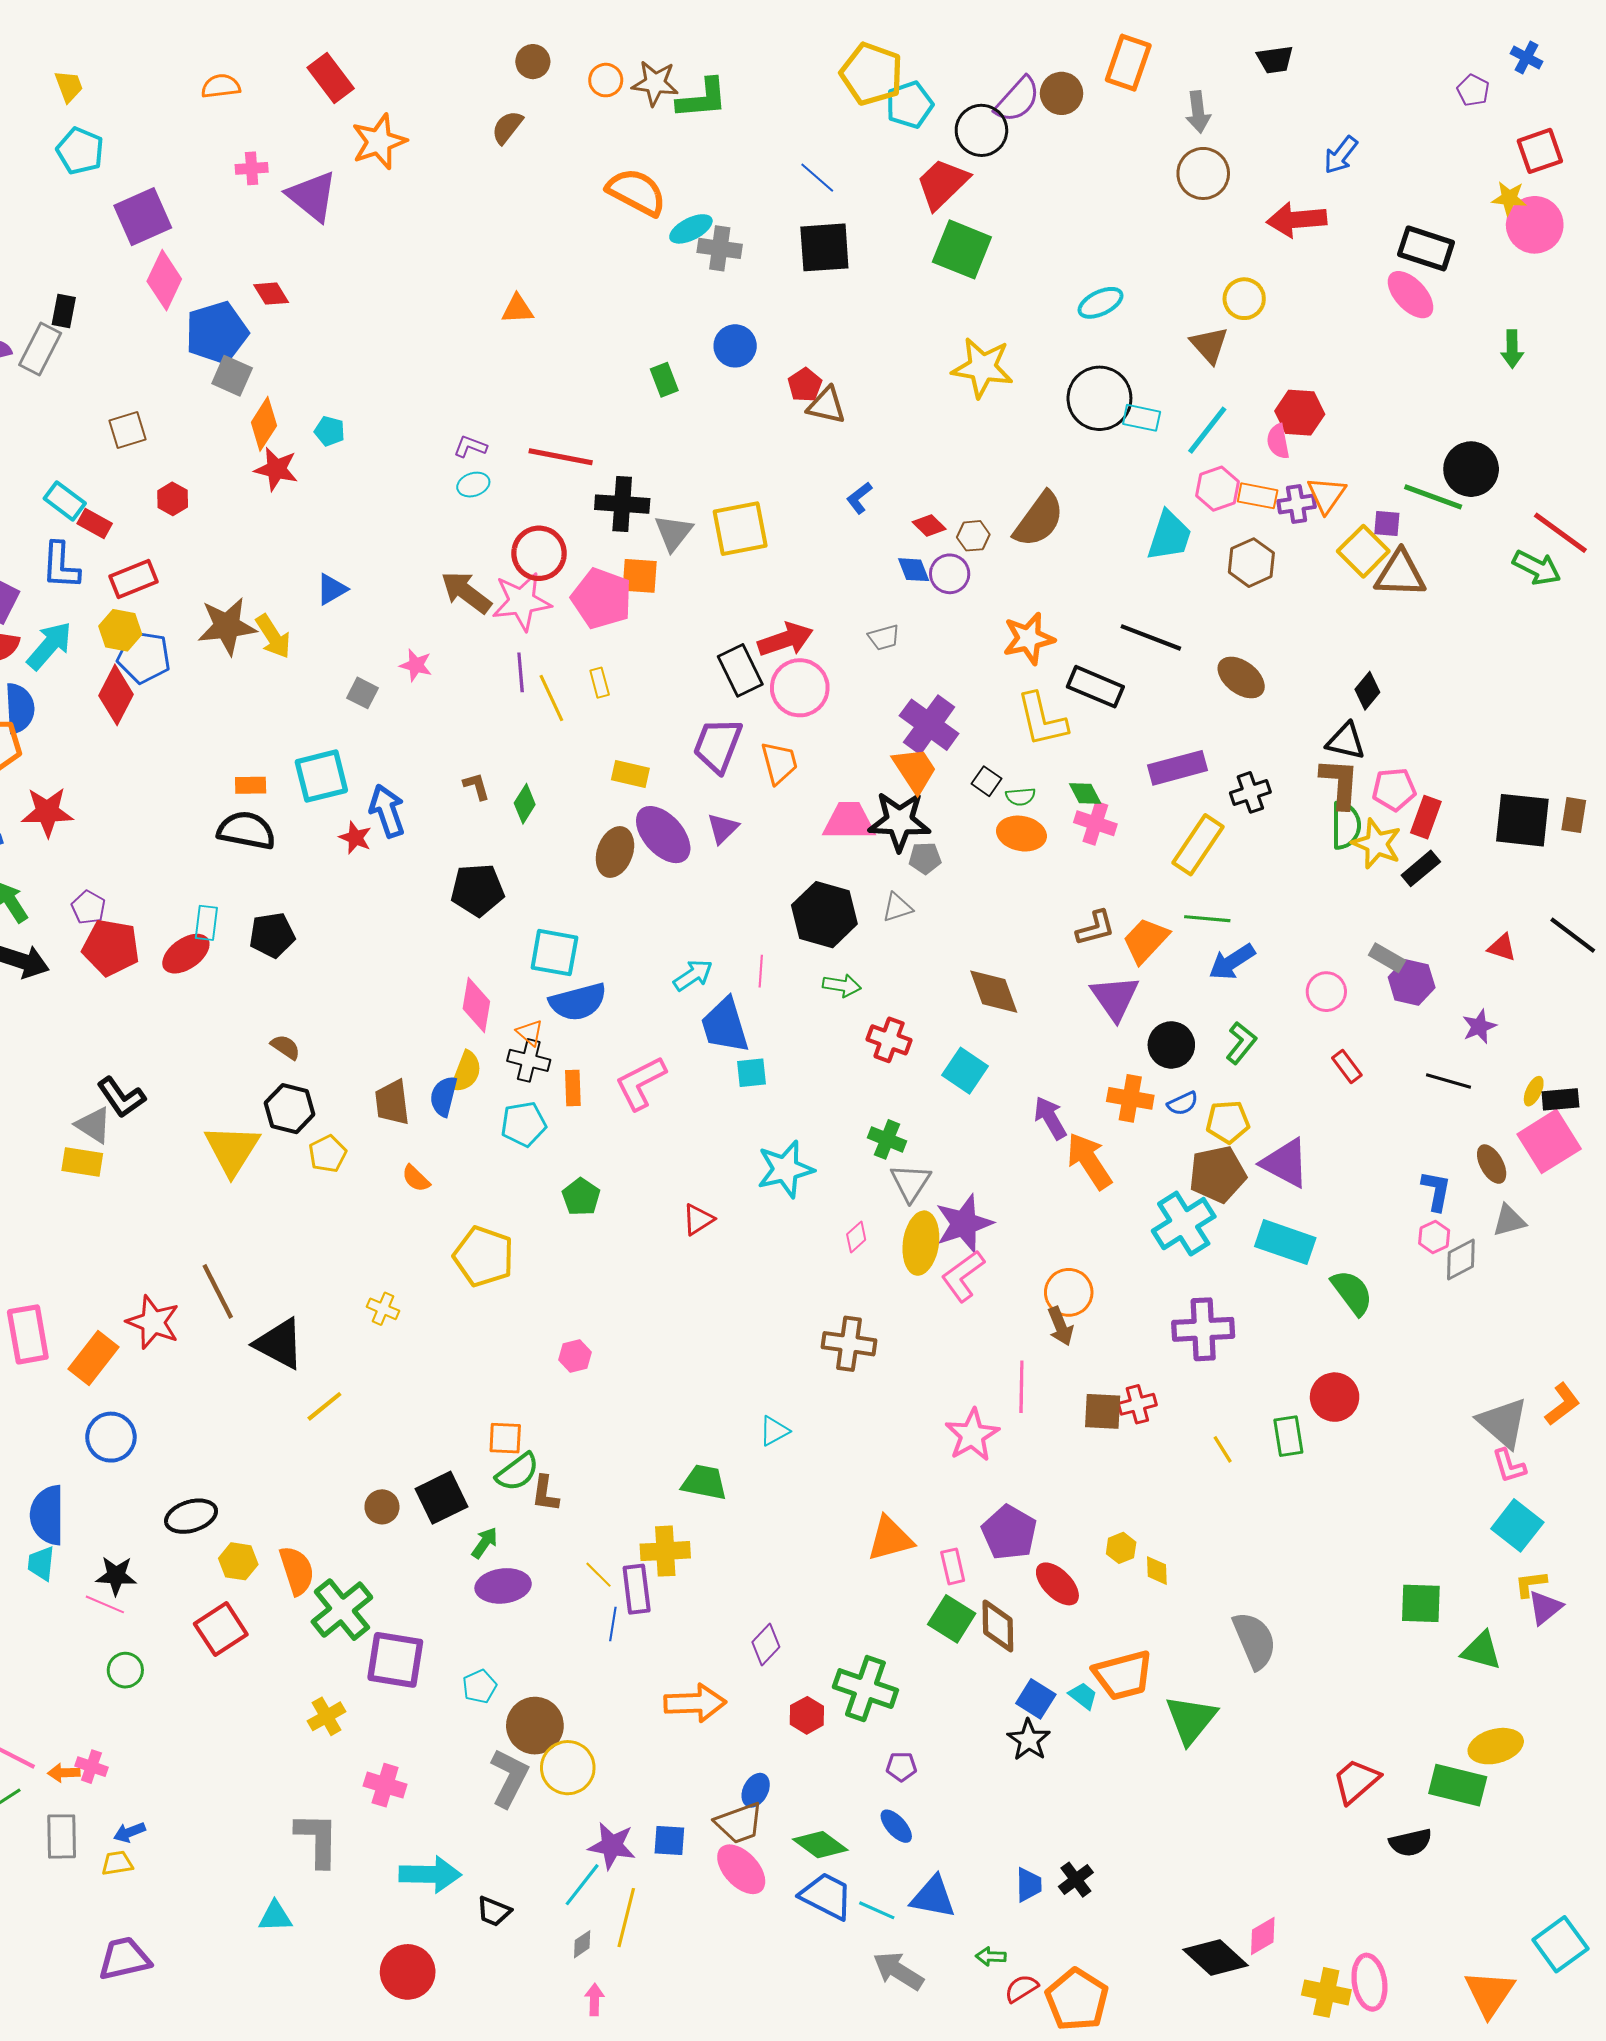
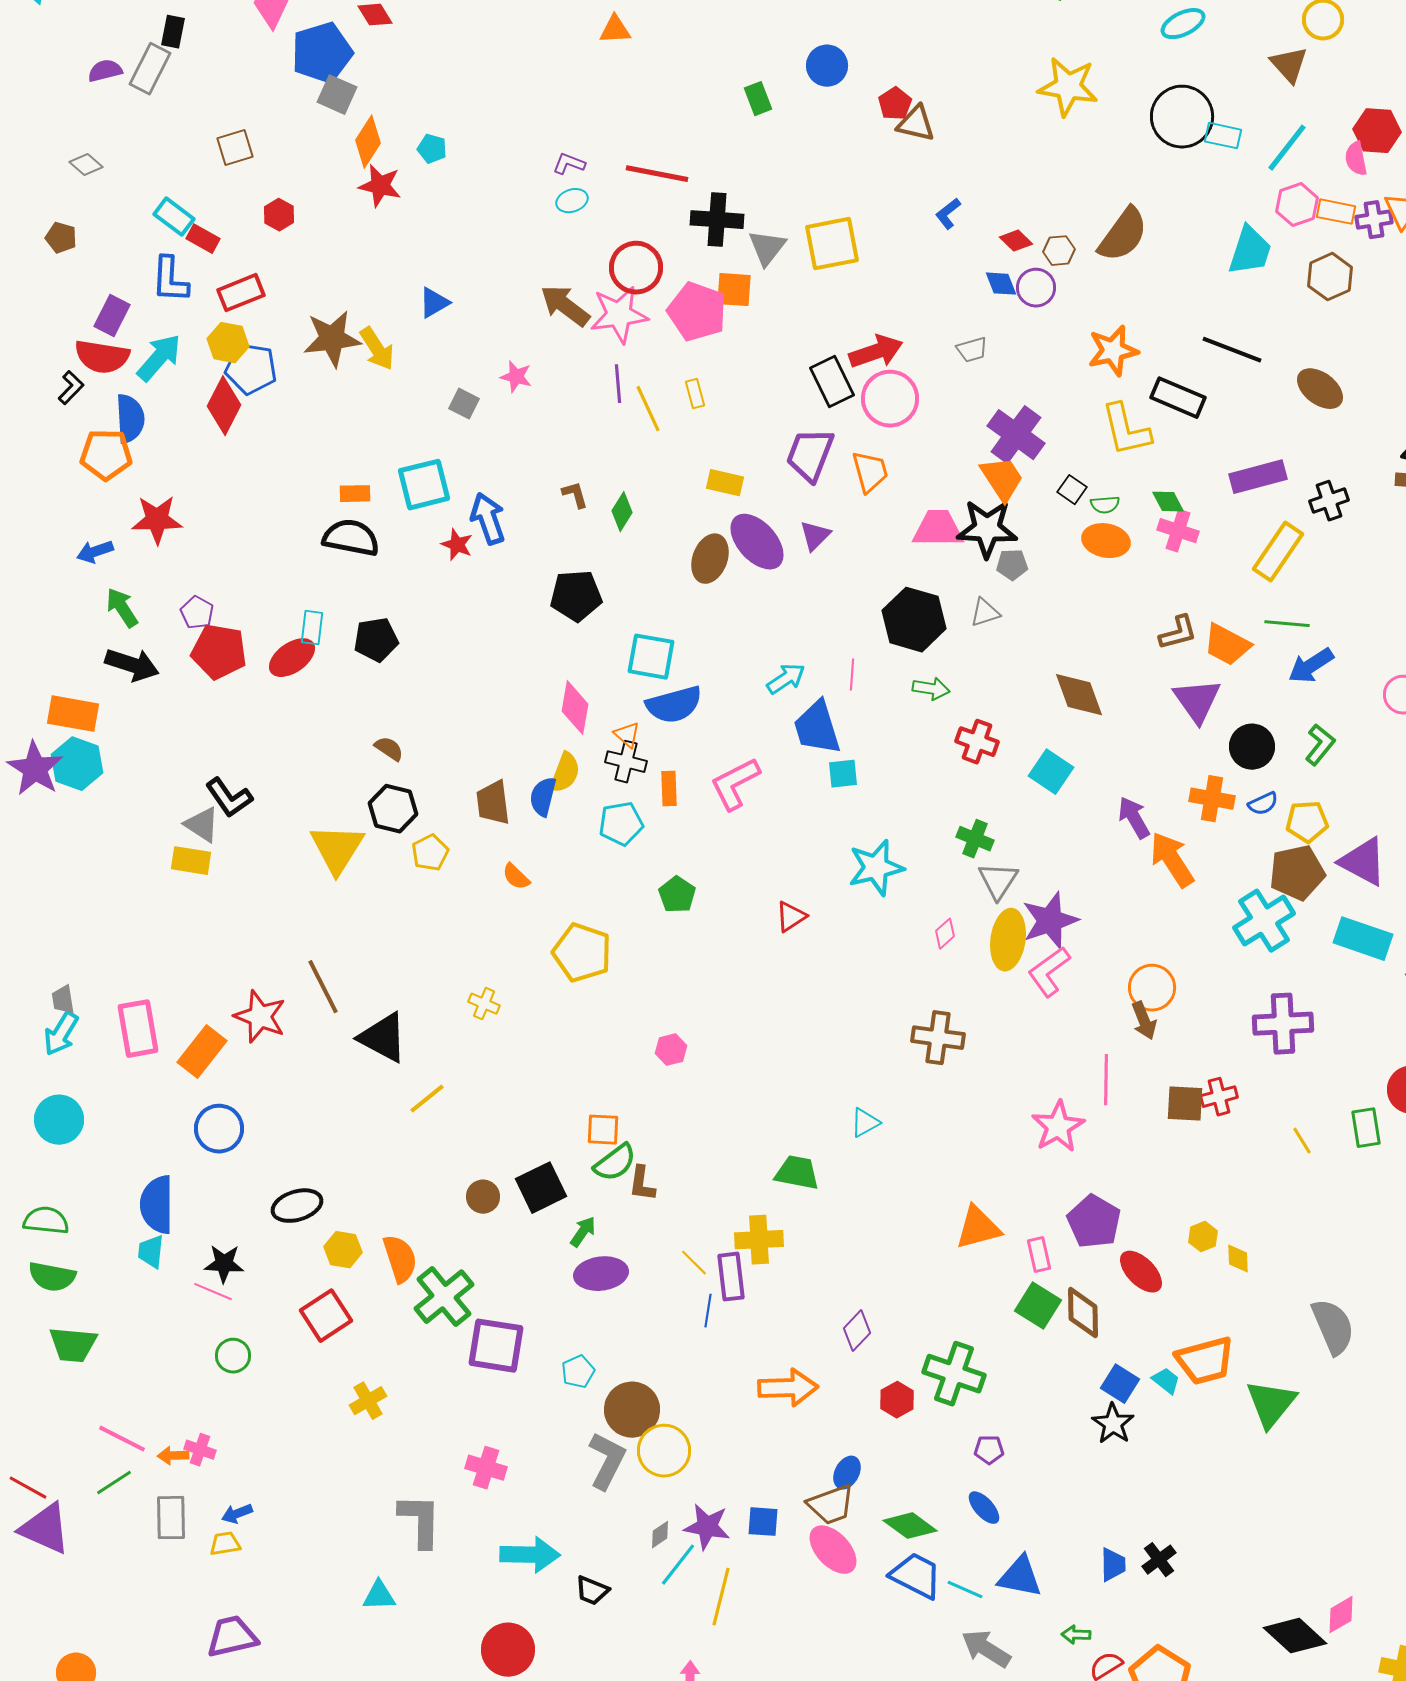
orange trapezoid: (1146, 940) -> (1227, 645), turned -105
yellow cross: (327, 1716) -> (368, 1401), moved
gray diamond: (582, 1944) -> (660, 1535), moved

